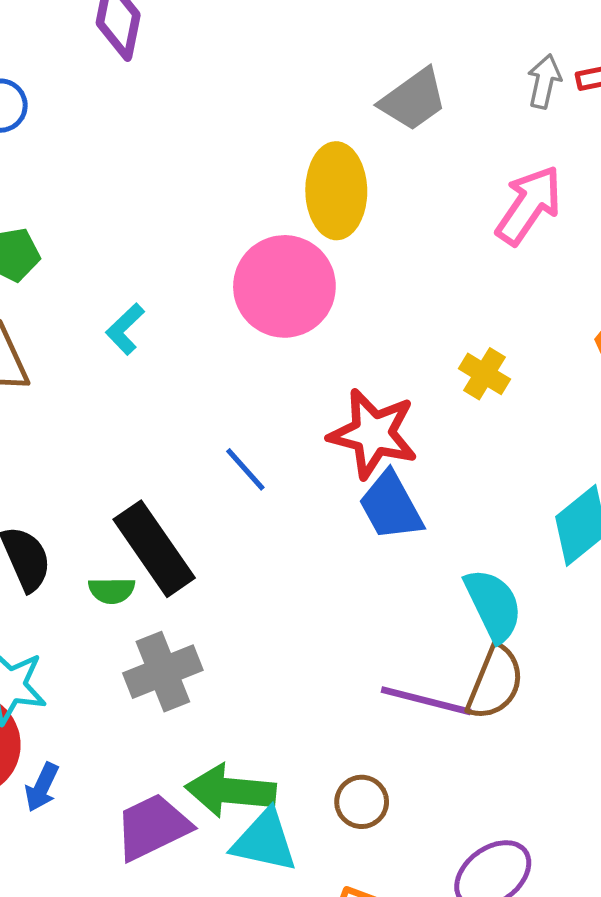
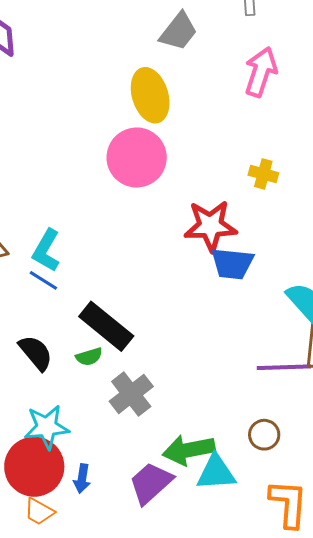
cyan L-shape: (125, 329) -> (46, 250), moved, size x1.4
blue line: (245, 469) -> (43, 280), moved
blue trapezoid: (391, 506) -> (232, 264), turned -39

